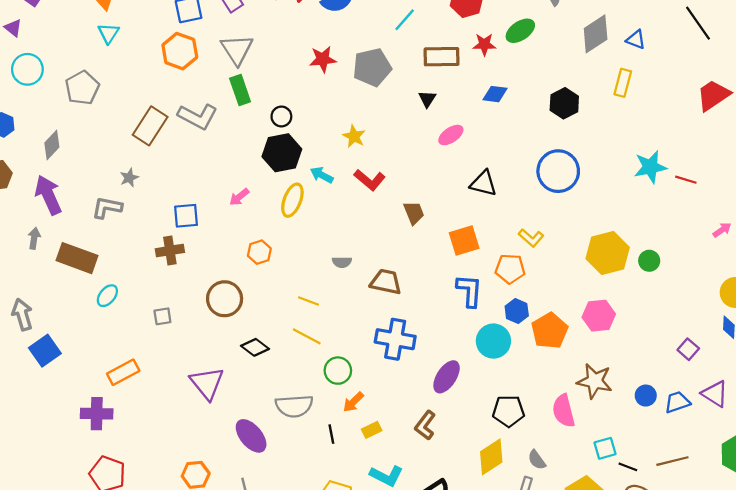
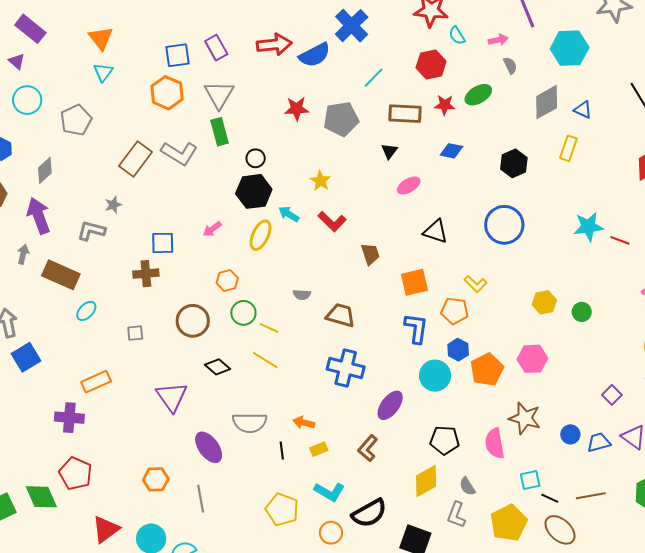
yellow hexagon: (608, 253) -> (544, 302), size x0.6
green circle: (338, 371) -> (243, 313), moved
orange arrow: (353, 402) -> (304, 423), turned 55

